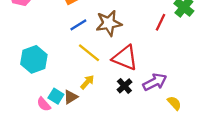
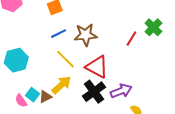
yellow arrow: (87, 82) -> (61, 85), size x1.5
black cross: (124, 86) -> (94, 92), size x1.6

